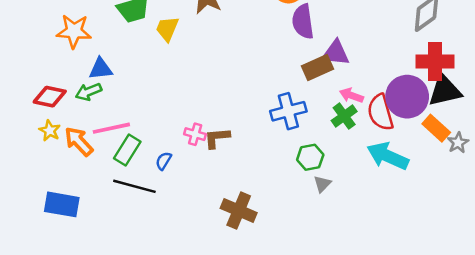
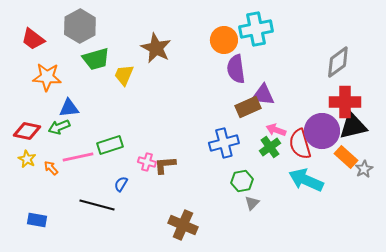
orange arrow: (79, 141) -> (51, 168), size x0.6
green rectangle: (127, 150) -> (110, 145), moved, turned 40
blue rectangle: (62, 204) -> (37, 220), size x0.7

